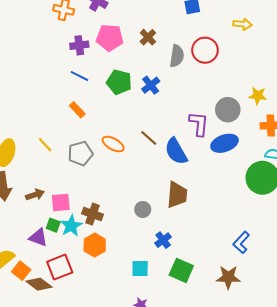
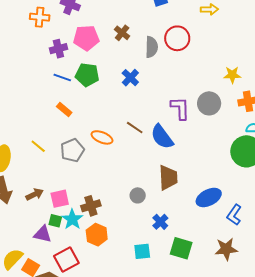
green pentagon: (119, 82) -> (87, 75), moved
gray circle: (228, 110) -> (209, 103), moved
blue ellipse: (224, 143) -> (209, 197), moved
brown cross: (92, 214) -> (91, 206), turned -30

